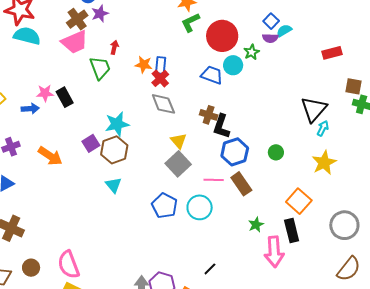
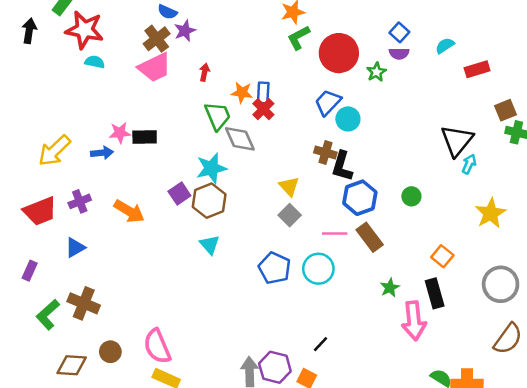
cyan semicircle: (284, 31) -> (445, 46), moved
cyan semicircle: (27, 36) -> (95, 62), size x0.6
cyan circle: (233, 65) -> (348, 119), moved
green trapezoid: (100, 68) -> (218, 116), moved
blue trapezoid: (212, 75) -> (328, 102), turned -65
brown square: (353, 86) -> (505, 110), turned -30
black rectangle: (65, 97) -> (145, 137), turned -60
gray diamond: (163, 104) -> (240, 139), moved
yellow star: (324, 163) -> (491, 213), moved
gray square: (178, 164) -> (290, 215), size x0.7
orange square: (299, 201) -> (442, 256), size x0.7
black line: (210, 269) -> (321, 344), moved

